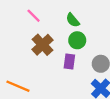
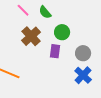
green semicircle: (73, 20) -> (45, 12), moved

